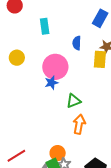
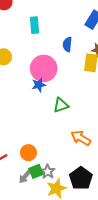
orange arrow: (79, 124) -> (81, 138), moved, turned -72
orange circle: (58, 153) -> (28, 153), moved

